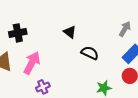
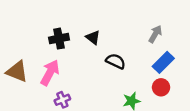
black cross: (18, 33) -> (59, 39), moved

